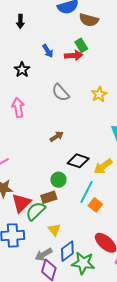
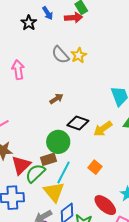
black star: (22, 70) -> (29, 23), moved
yellow star: (99, 94) -> (79, 55), moved
green circle: (58, 180) -> (58, 142), size x1.5
cyan line: (86, 192) -> (63, 172), moved
yellow triangle: (54, 230) -> (54, 192), size x1.6

